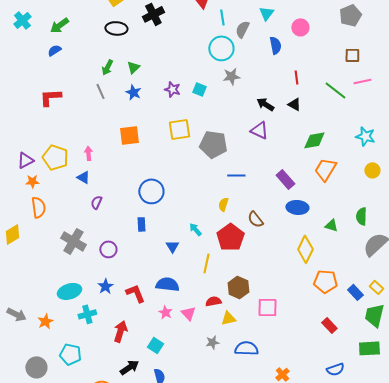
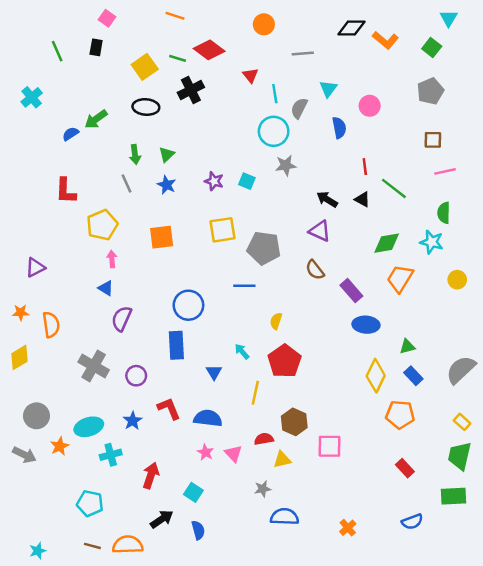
green arrow: (59, 25) -> (96, 119), moved
green arrow: (107, 67) -> (135, 154), turned -35
green line: (335, 90) -> (394, 188), moved
red L-shape: (50, 97) -> (66, 191), turned -85
cyan star: (365, 136) -> (432, 242), moved
yellow pentagon: (55, 157) -> (102, 225), moved, turned 30
blue line: (236, 175) -> (244, 286), moved
orange star: (32, 181) -> (21, 312), moved
purple semicircle: (96, 202) -> (122, 319), size x1.5
green semicircle: (361, 216) -> (444, 213), moved
brown semicircle: (255, 219) -> (315, 270), moved
blue rectangle: (141, 224) -> (176, 345), size x1.6
green triangle: (331, 225) -> (407, 347), turned -32
blue rectangle: (355, 292) -> (413, 376), moved
red L-shape: (135, 293) -> (169, 409), moved
orange star: (45, 321) -> (60, 446), moved
blue semicircle: (246, 348) -> (285, 517), moved
gray circle: (36, 367) -> (36, 416), moved

